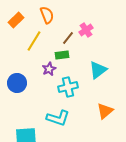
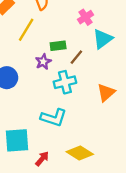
brown line: (68, 38) -> (76, 57), moved
cyan triangle: (98, 70) -> (103, 39), moved
orange triangle: (105, 111) -> (106, 92), moved

